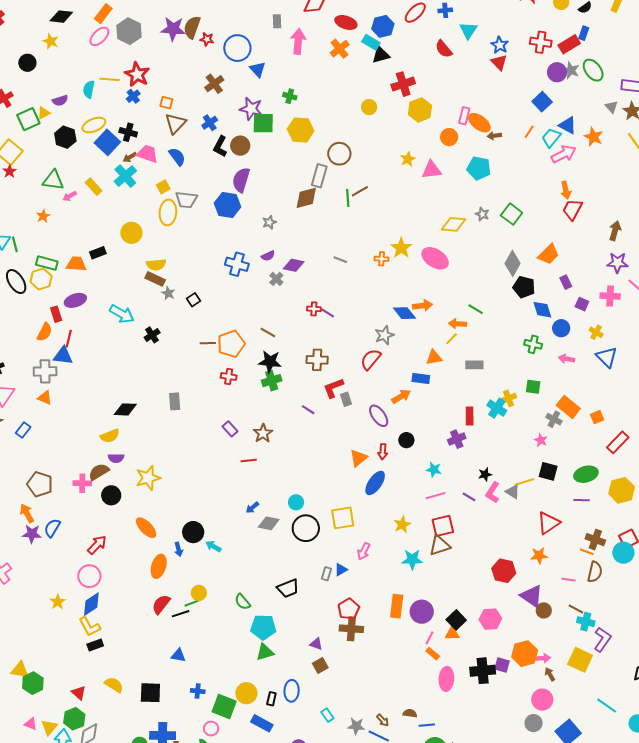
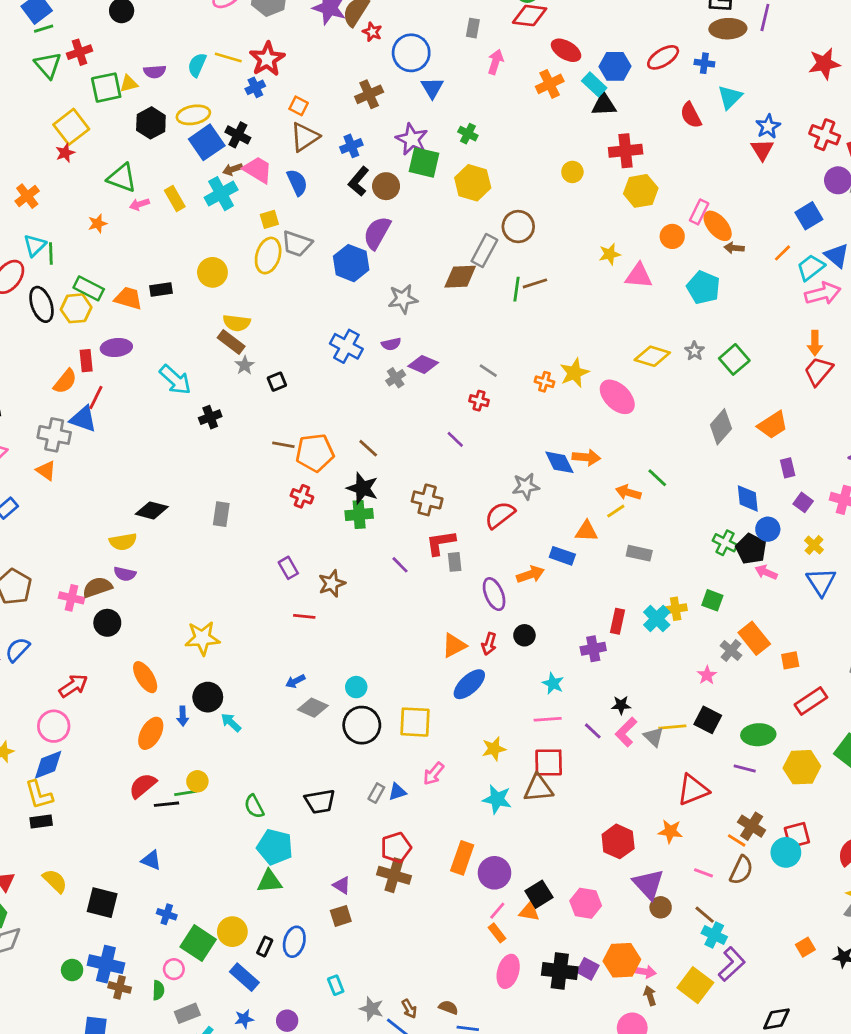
pink arrow: (298, 41) -> (496, 62), size x0.7
gray star: (269, 222) -> (403, 299), size x1.5
black pentagon: (524, 287) -> (751, 549), moved
red cross: (314, 309) -> (479, 401), moved
yellow star: (148, 478) -> (202, 638), moved

